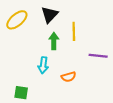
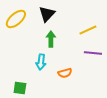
yellow line: (74, 31) -> (88, 30), moved, turned 66

